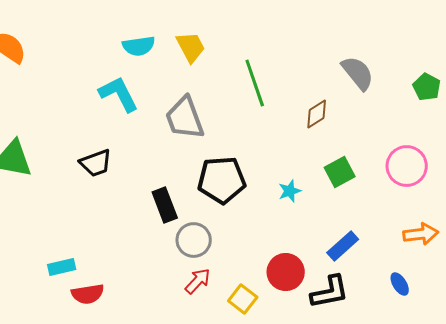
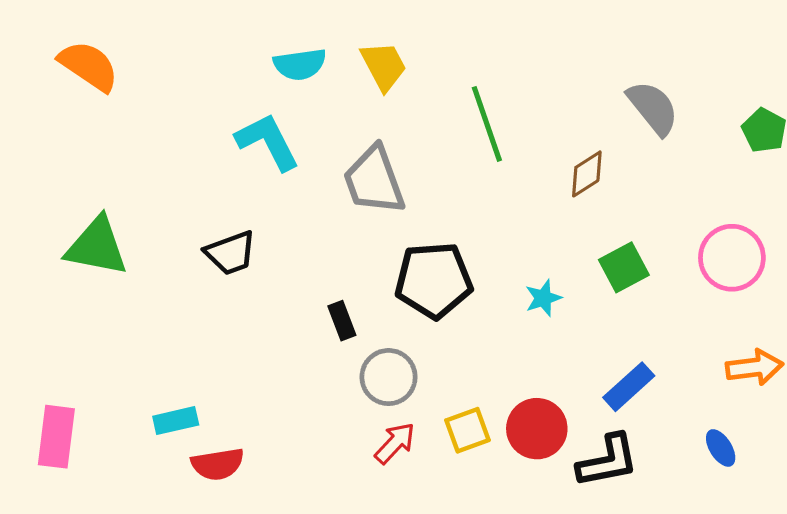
black rectangle: (165, 205) -> (342, 321), size x0.7
yellow square: (243, 299) -> (468, 430), moved, turned 32

